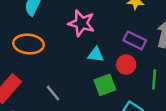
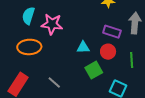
pink star: (81, 23) -> (52, 24), moved

